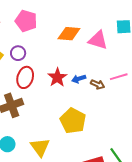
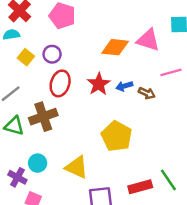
orange diamond: (69, 34) -> (115, 47), moved
pink line: (119, 77) -> (171, 72), moved
yellow triangle: (40, 147) -> (77, 167), turned -30

